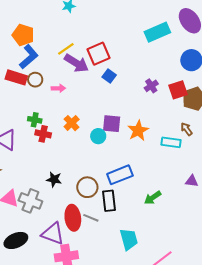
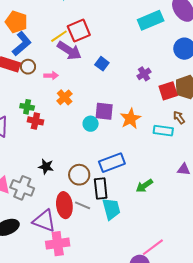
red square: (99, 54) -> (79, 31), moved
red square: (178, 90) -> (168, 91), moved
orange cross: (72, 123) -> (65, 97), moved
cyan trapezoid: (129, 239) -> (111, 209), moved

